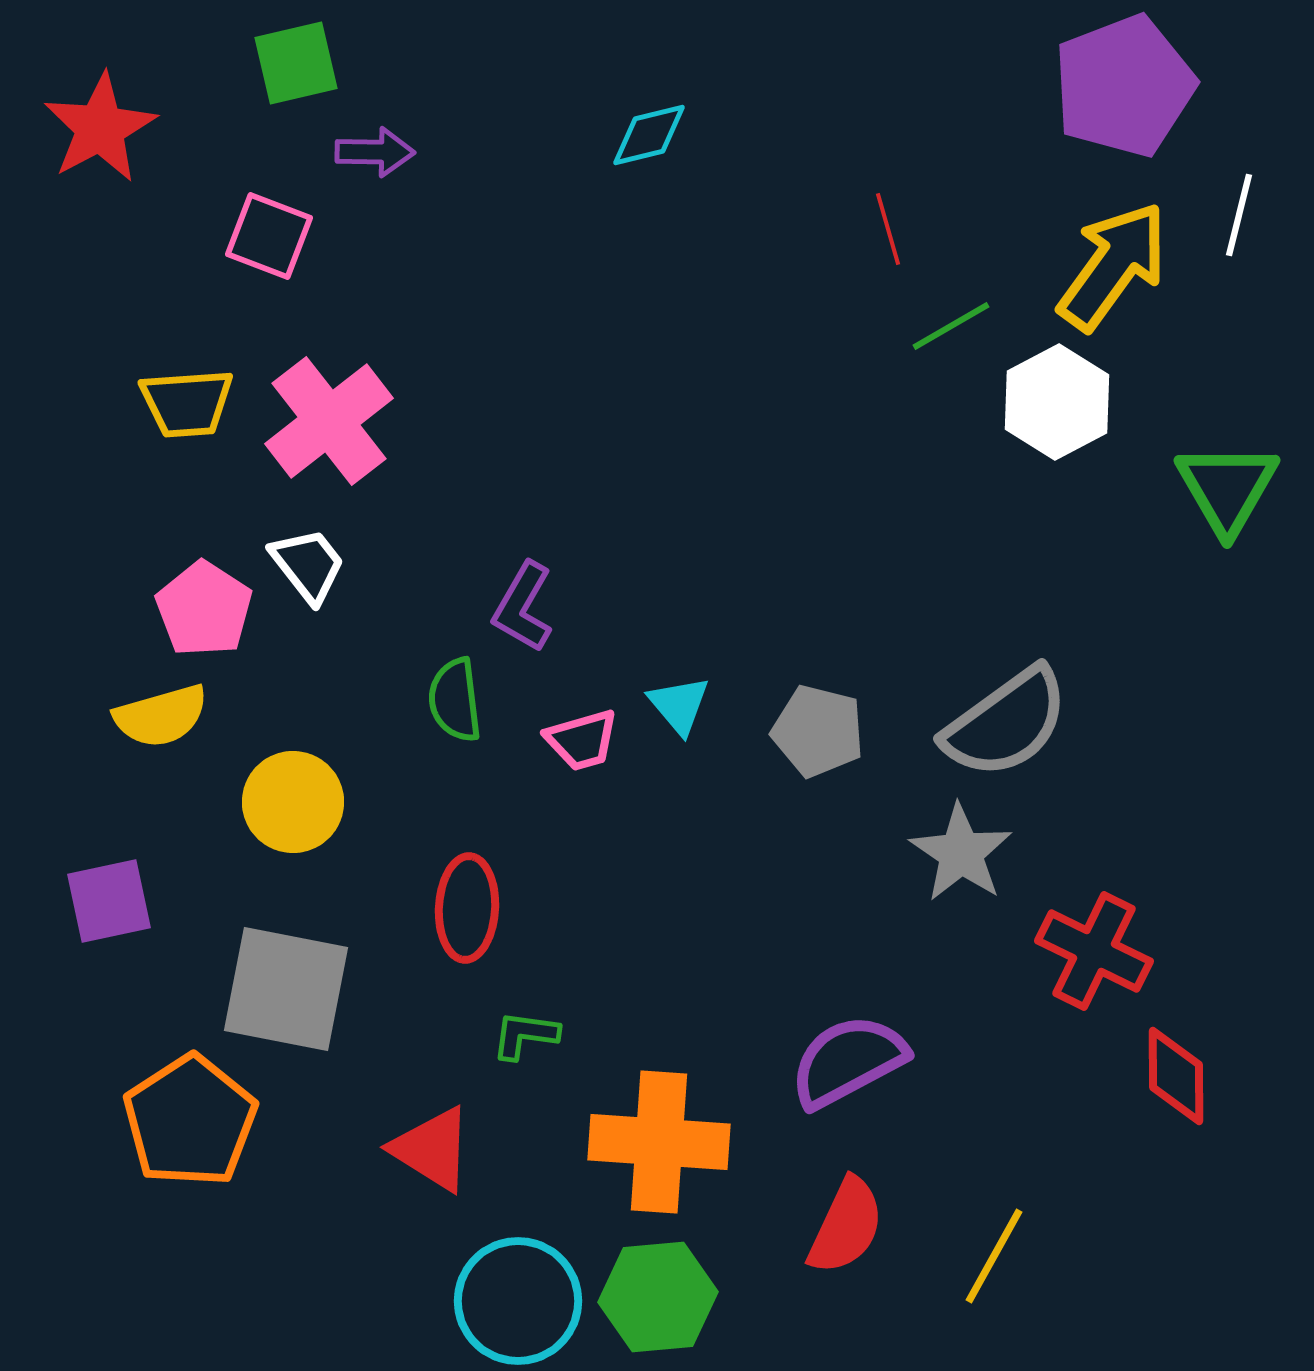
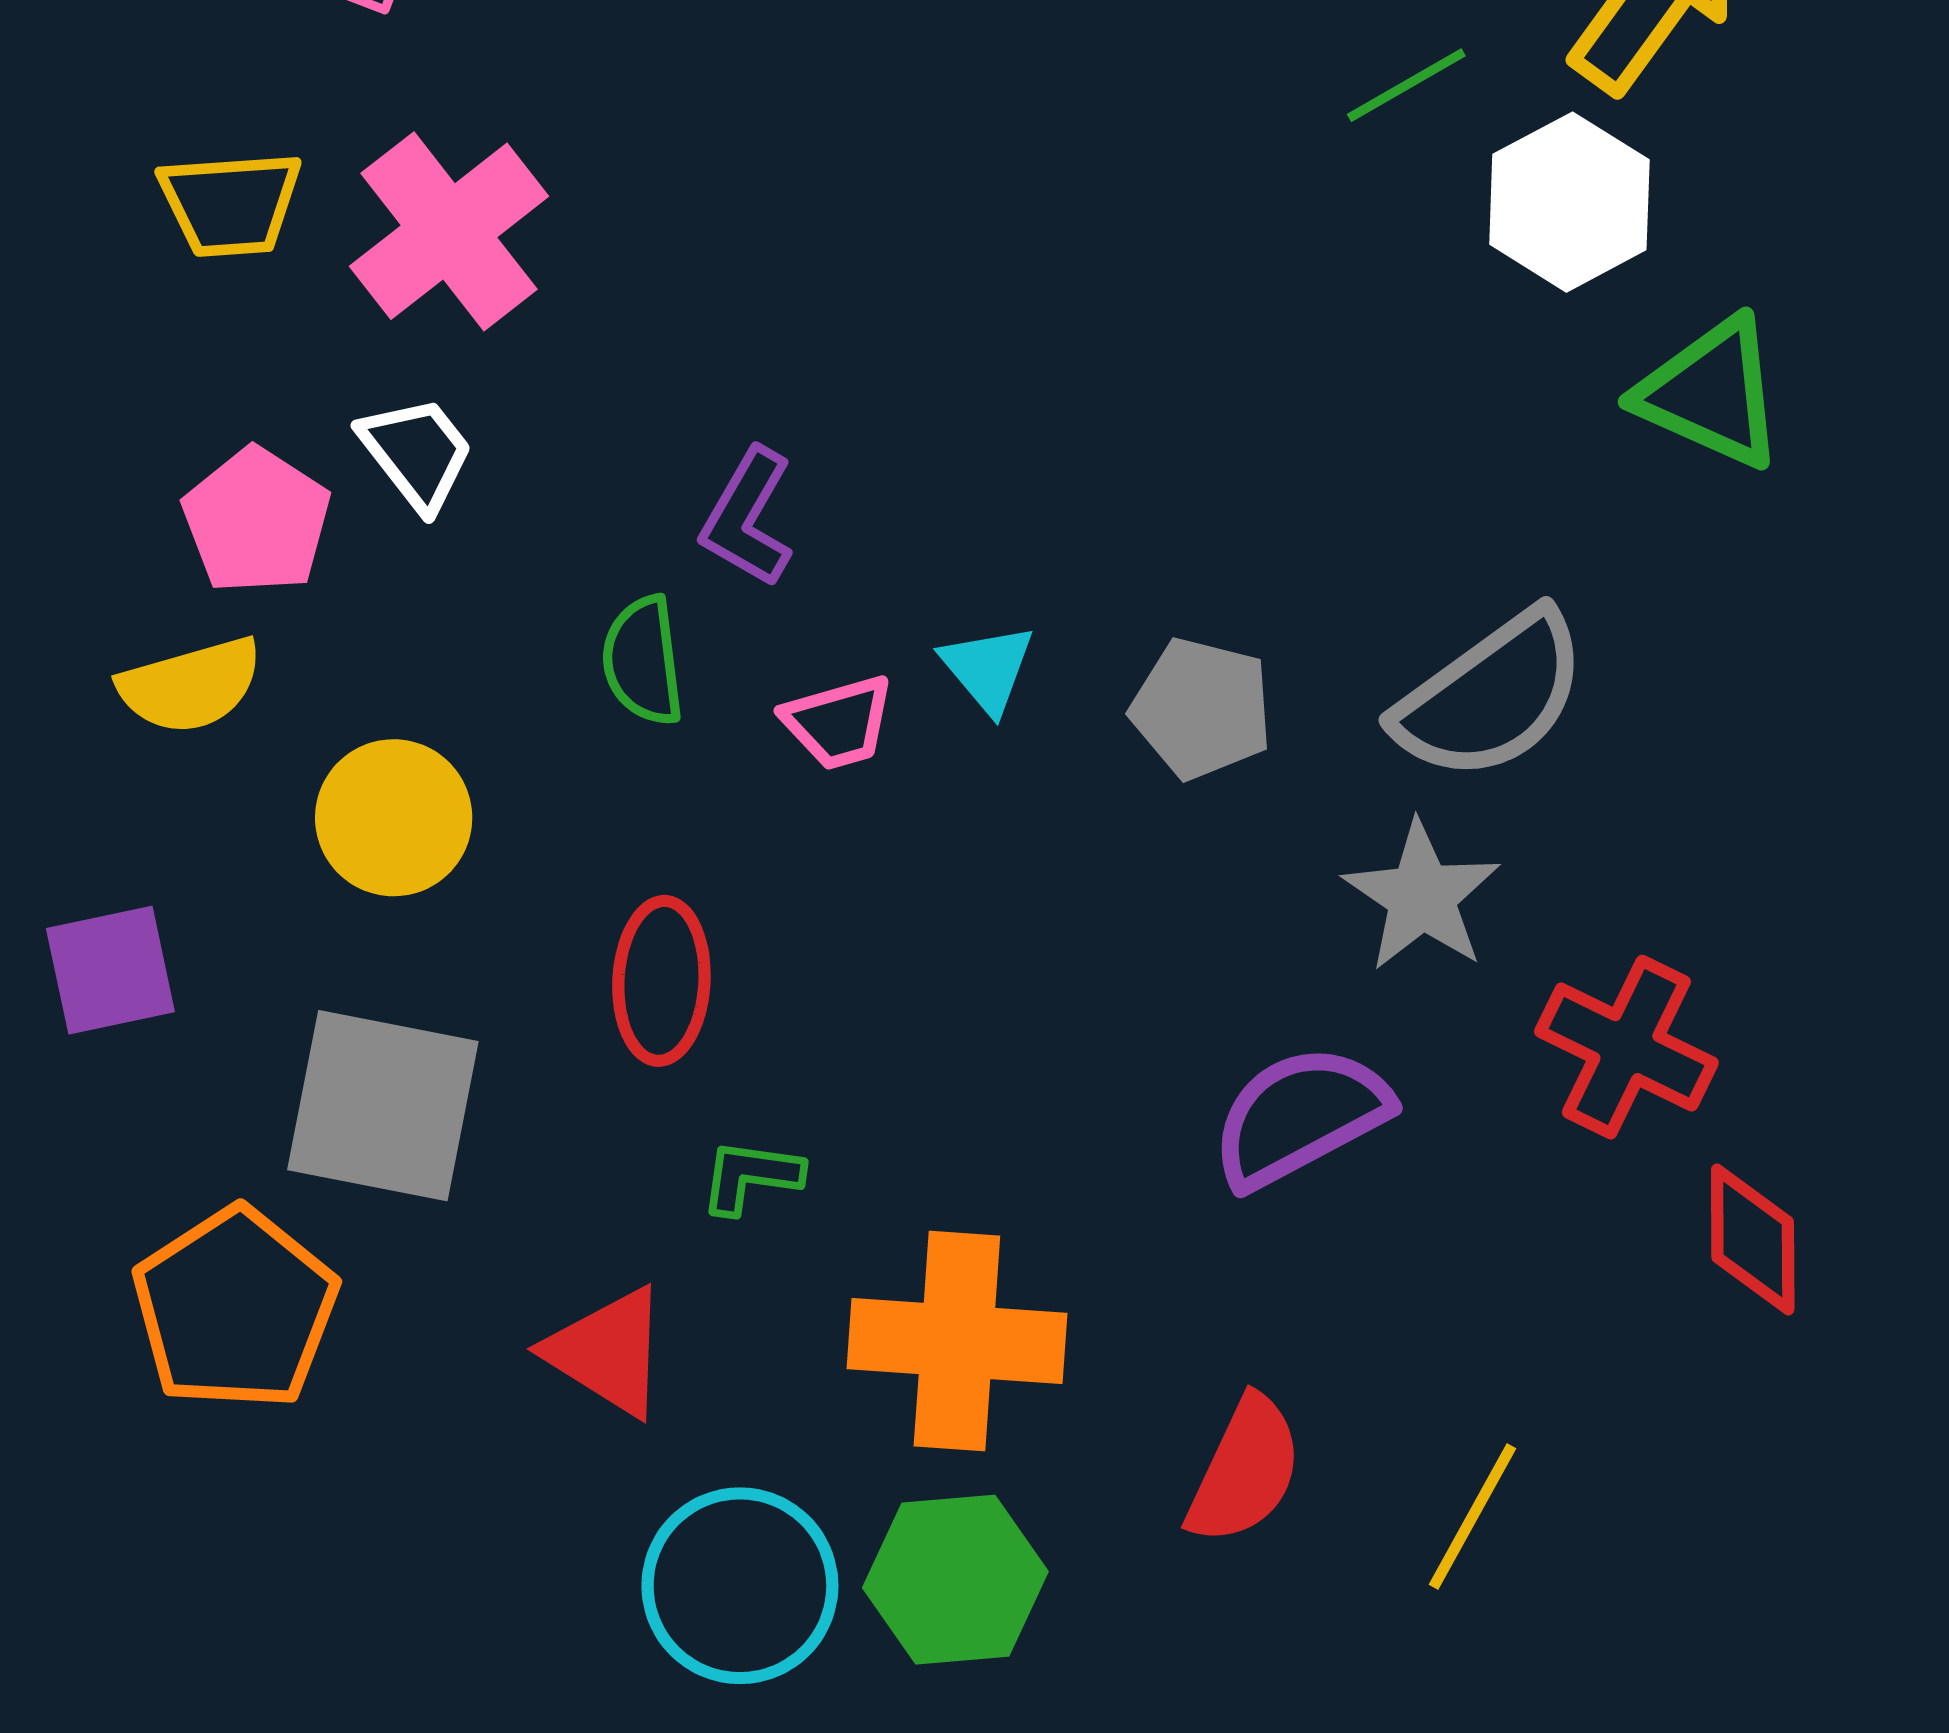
green triangle: (1227, 488) -> (1711, 393), moved, turned -36
purple semicircle: (848, 1061) -> (1300, 1116), moved

